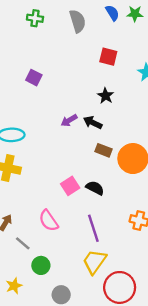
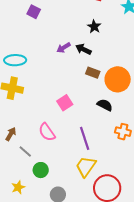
black semicircle: (95, 188) -> (105, 105), moved

